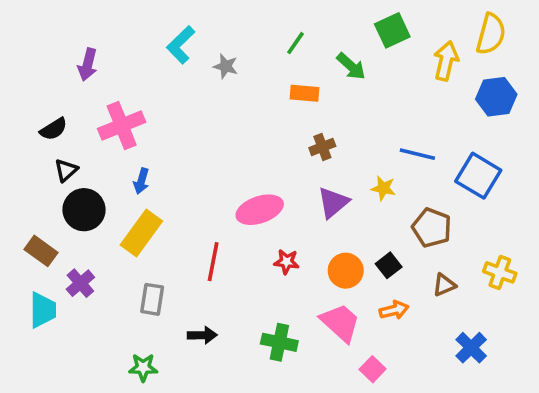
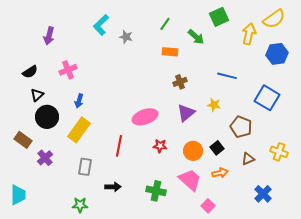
yellow semicircle: (491, 34) -> (274, 19), turned 40
pink cross: (122, 125) -> (68, 70), size x0.7
blue line: (417, 154) -> (227, 76), moved
cyan trapezoid: (43, 310) -> (18, 195), moved

